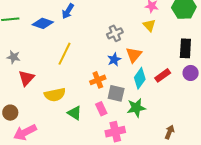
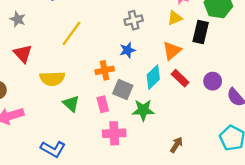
yellow triangle: (149, 25) -> (175, 18), turned 40
black rectangle: (185, 48) -> (201, 32), moved
orange triangle: (134, 55) -> (172, 51), moved
gray star: (14, 57) -> (18, 19), moved
red rectangle: (163, 75) -> (180, 78), turned 70
red triangle: (26, 78) -> (23, 54), turned -36

